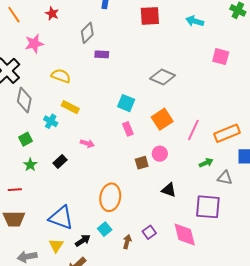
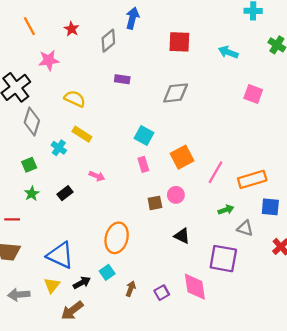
gray diamond: (87, 33) -> (108, 41), moved
gray diamond: (163, 77) -> (176, 93), moved, turned -35
purple square: (149, 232) -> (162, 293), moved

